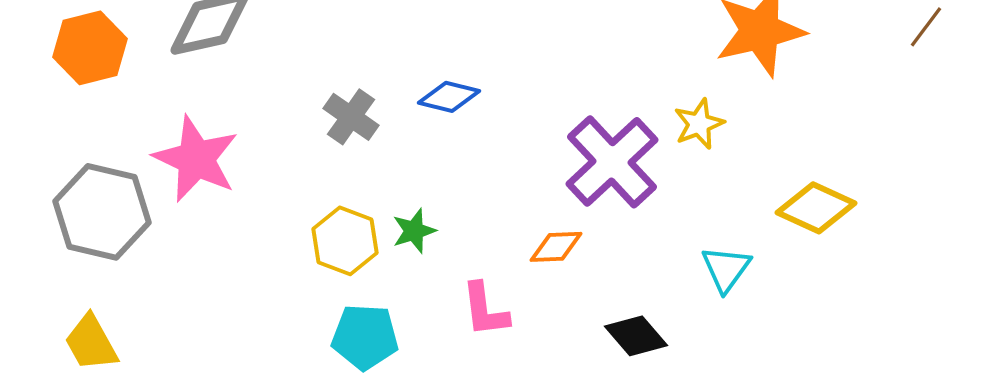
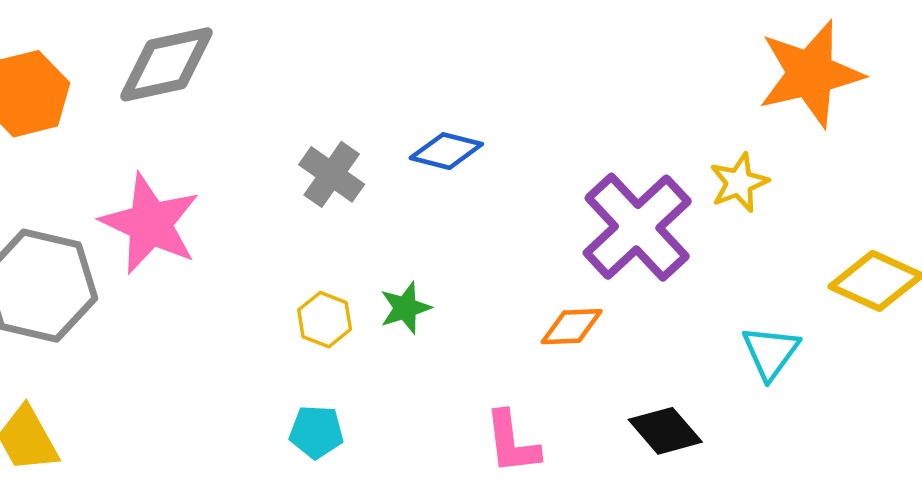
yellow hexagon: (345, 241) -> (325, 320), size x0.7
pink L-shape: (485, 310) -> (512, 443), moved
cyan pentagon: (365, 337) -> (316, 432), moved, size x0.7

